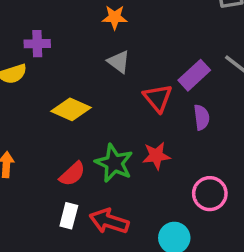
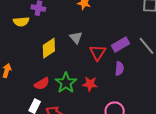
gray triangle: (119, 62) -> (76, 38), moved
yellow diamond: (71, 109) -> (49, 48), turned -70

